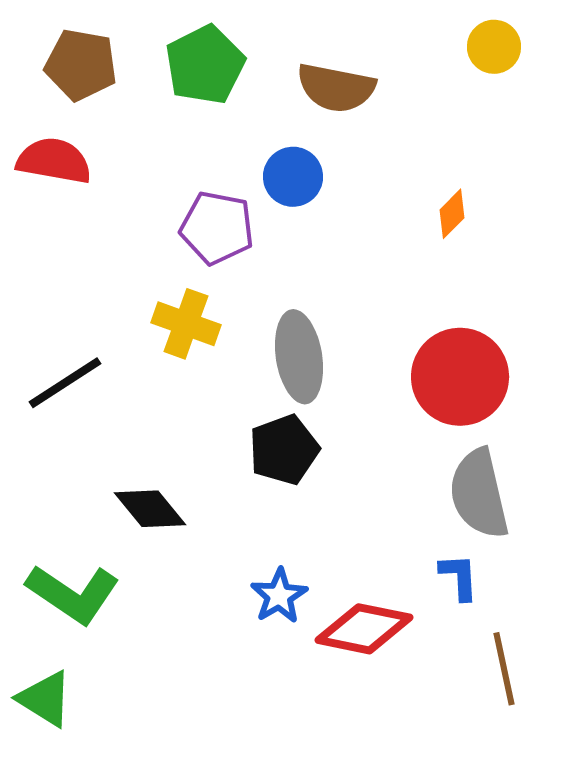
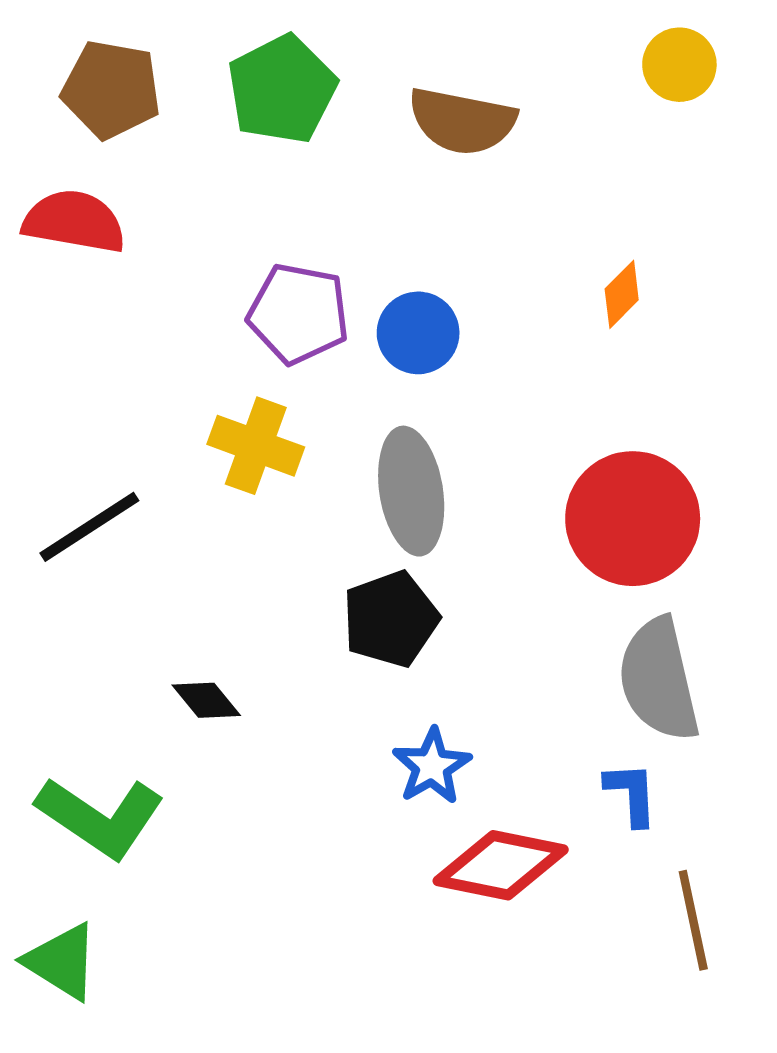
blue circle: (293, 177) -> (418, 333), moved
black diamond: (150, 509) -> (206, 700), size x0.7
blue star: (279, 596) -> (432, 766), moved

